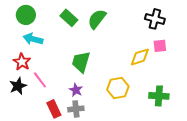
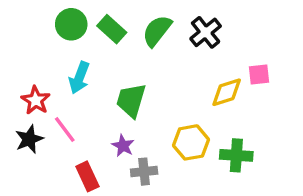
green circle: (26, 15) -> (71, 24), moved
black cross: (155, 19) -> (206, 32), moved, turned 36
cyan arrow: (33, 39) -> (79, 78), moved, turned -84
green cross: (159, 96) -> (236, 155), moved
gray cross: (76, 109) -> (144, 172), moved

